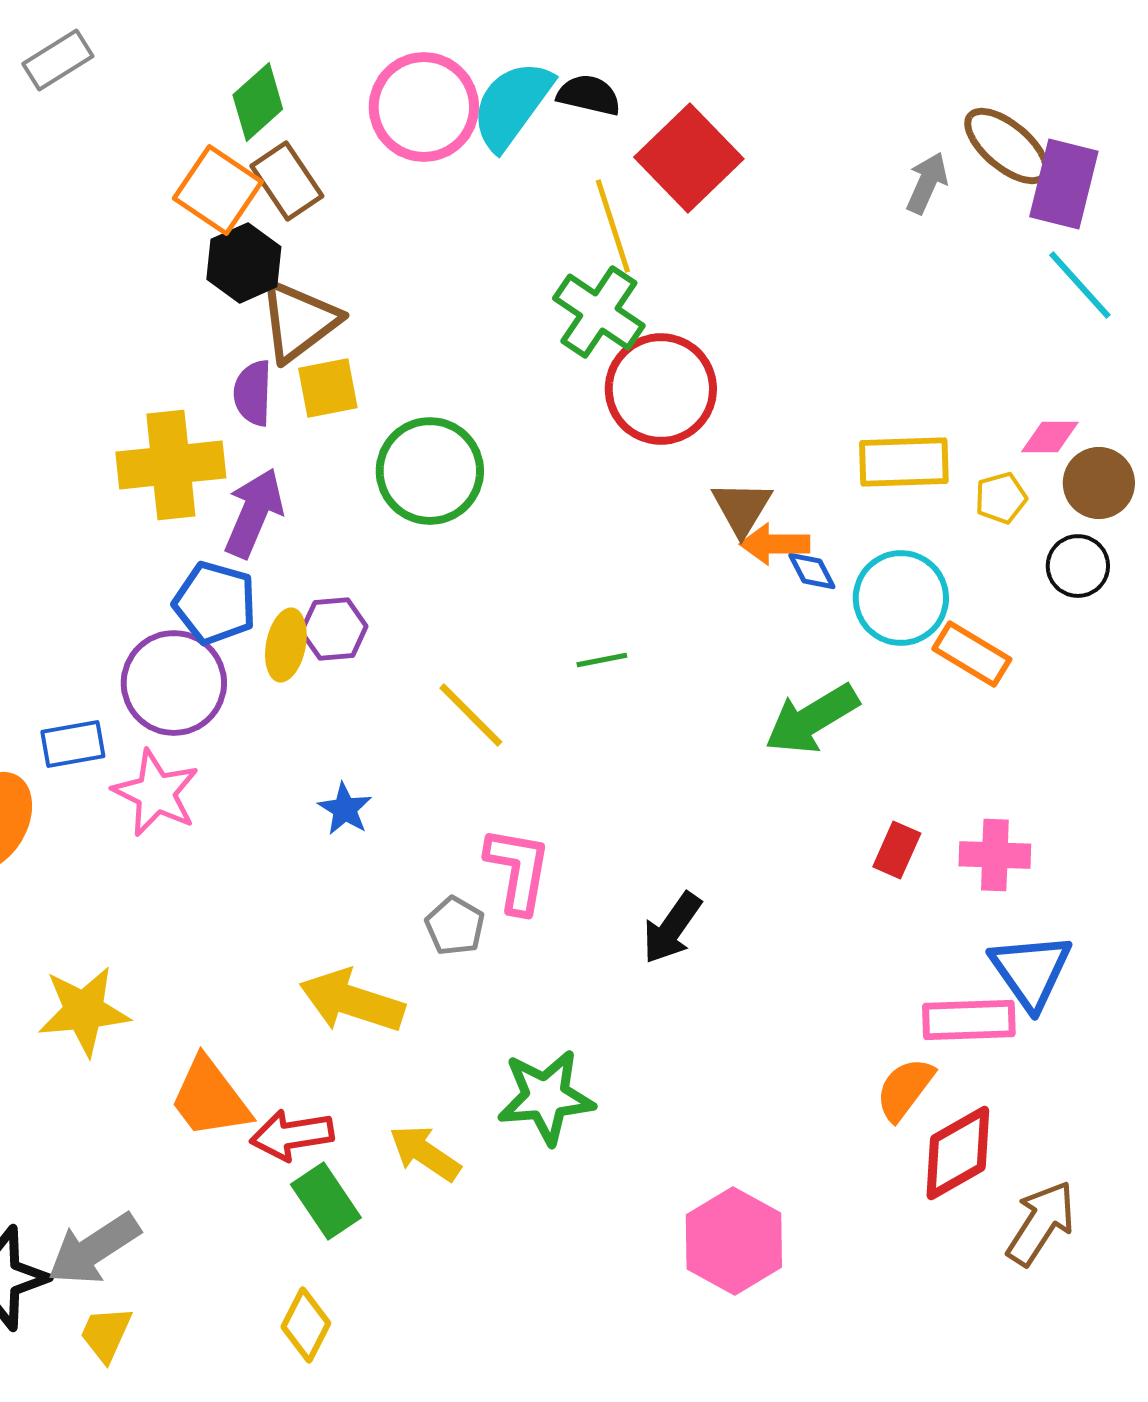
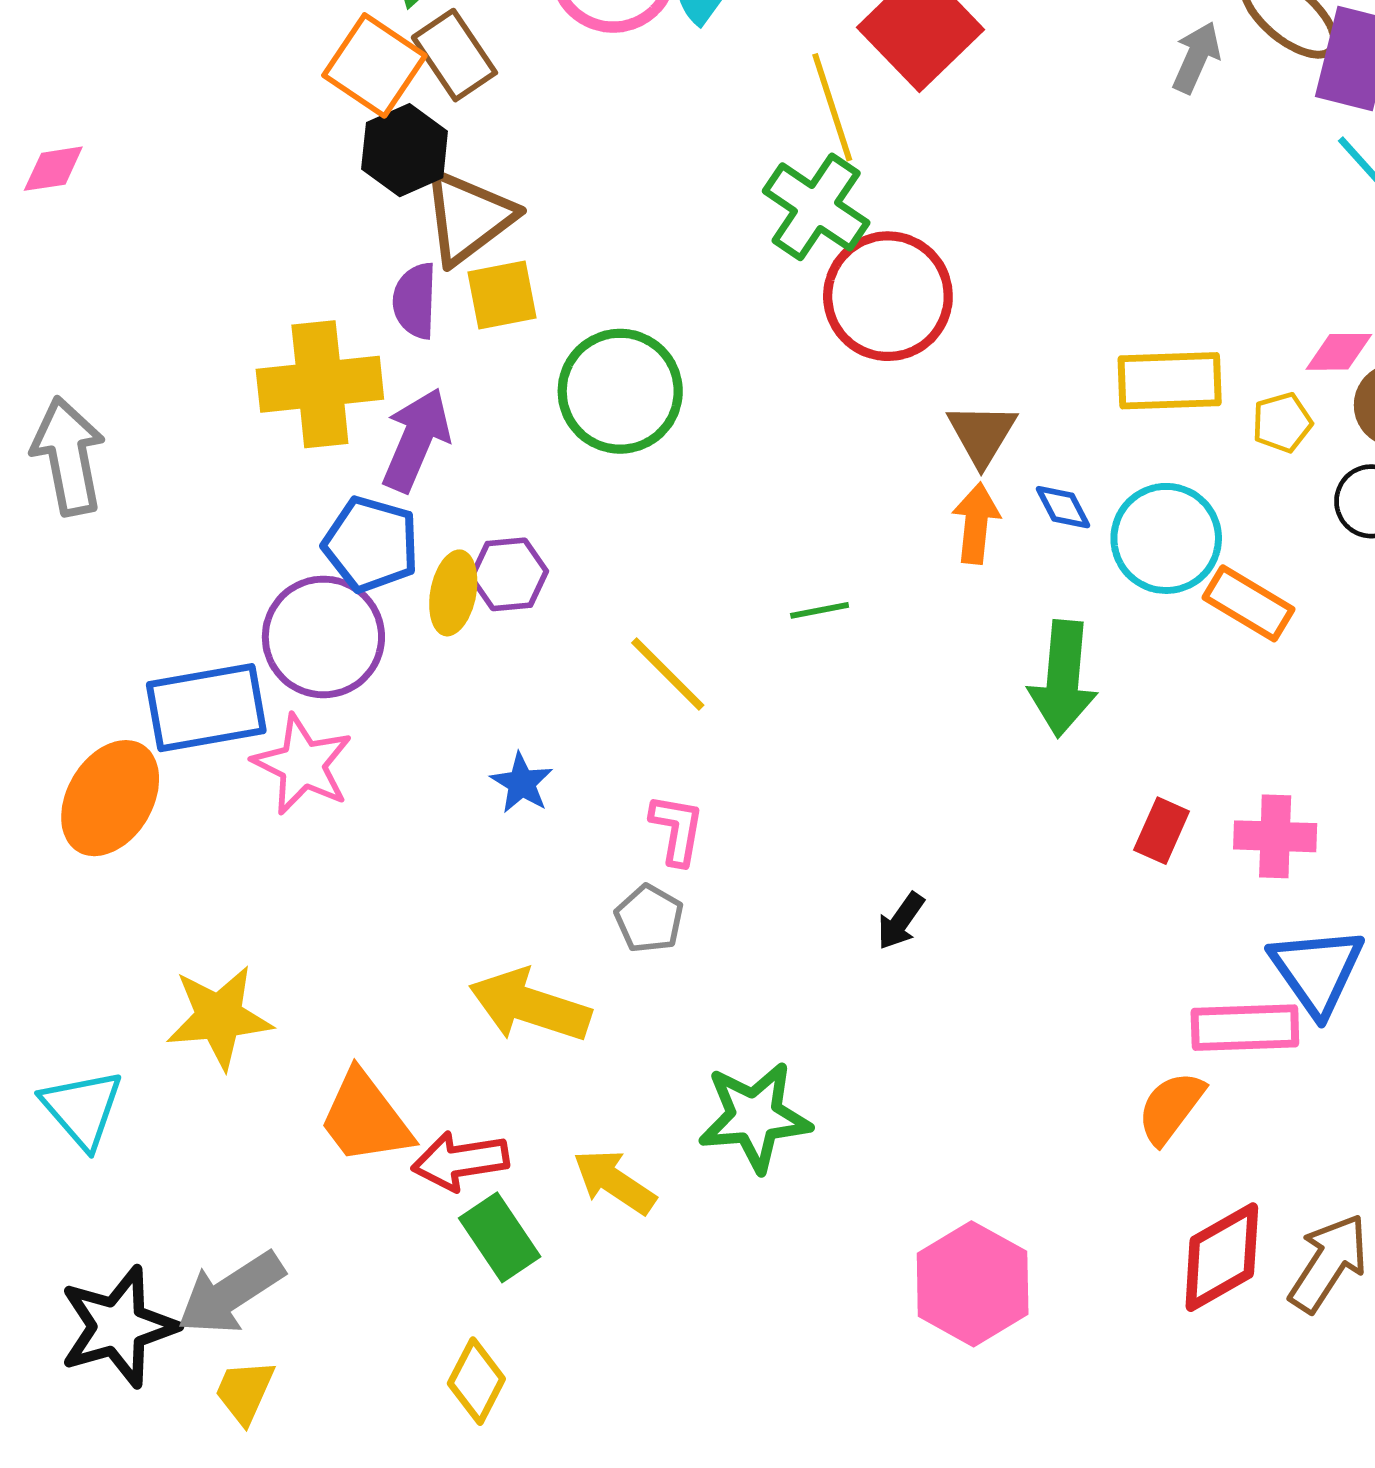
orange arrow: (775, 544) -> (976, 523), moved, turned 96
green arrow: (812, 719) -> (1063, 679), turned -54
blue rectangle: (73, 744) -> (206, 708), size x1.6
pink L-shape: (518, 870) -> (677, 829), moved, size x0.7
black arrow: (672, 928) -> (901, 921), size x0.7
red diamond: (958, 1153) -> (1222, 1257), moved

